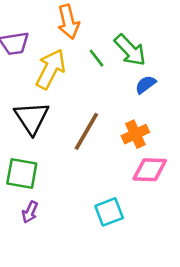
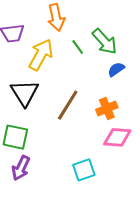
purple arrow: (30, 212) -> (21, 168), size x1.4

